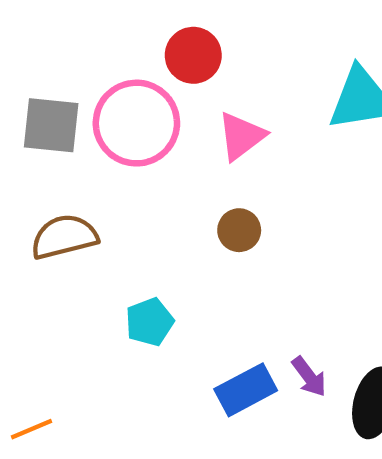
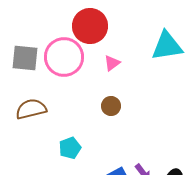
red circle: (193, 55) -> (90, 26), size x1.4
pink triangle: (241, 136) -> (112, 63), size x0.7

